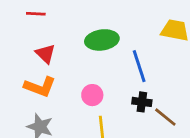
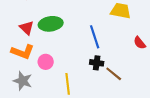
green ellipse: (102, 40) -> (51, 24), moved
pink circle: (92, 95) -> (46, 62), moved

